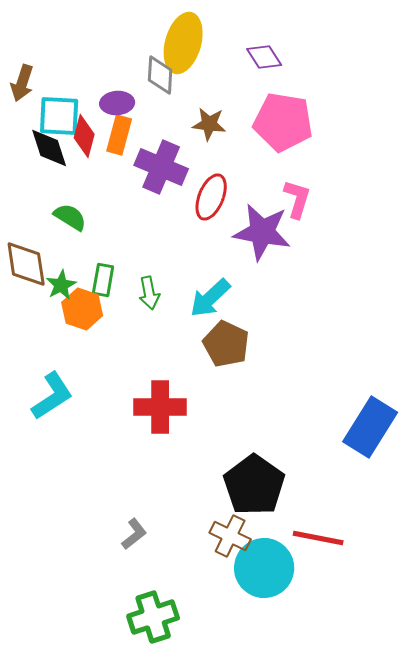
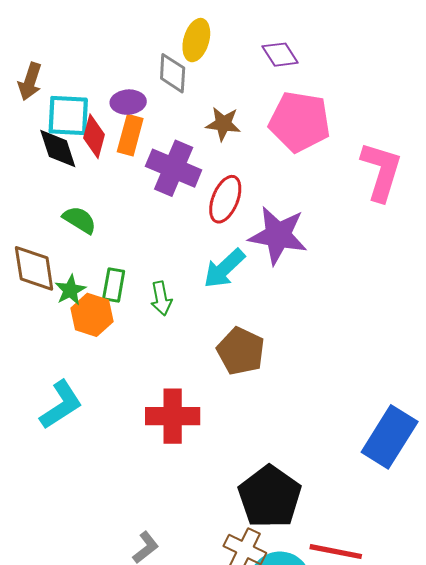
yellow ellipse: (183, 43) -> (196, 40), size x0.7
pink L-shape: (297, 199) -> (381, 171), moved, size x1.5
cyan arrow: (210, 298) -> (224, 268), moved

